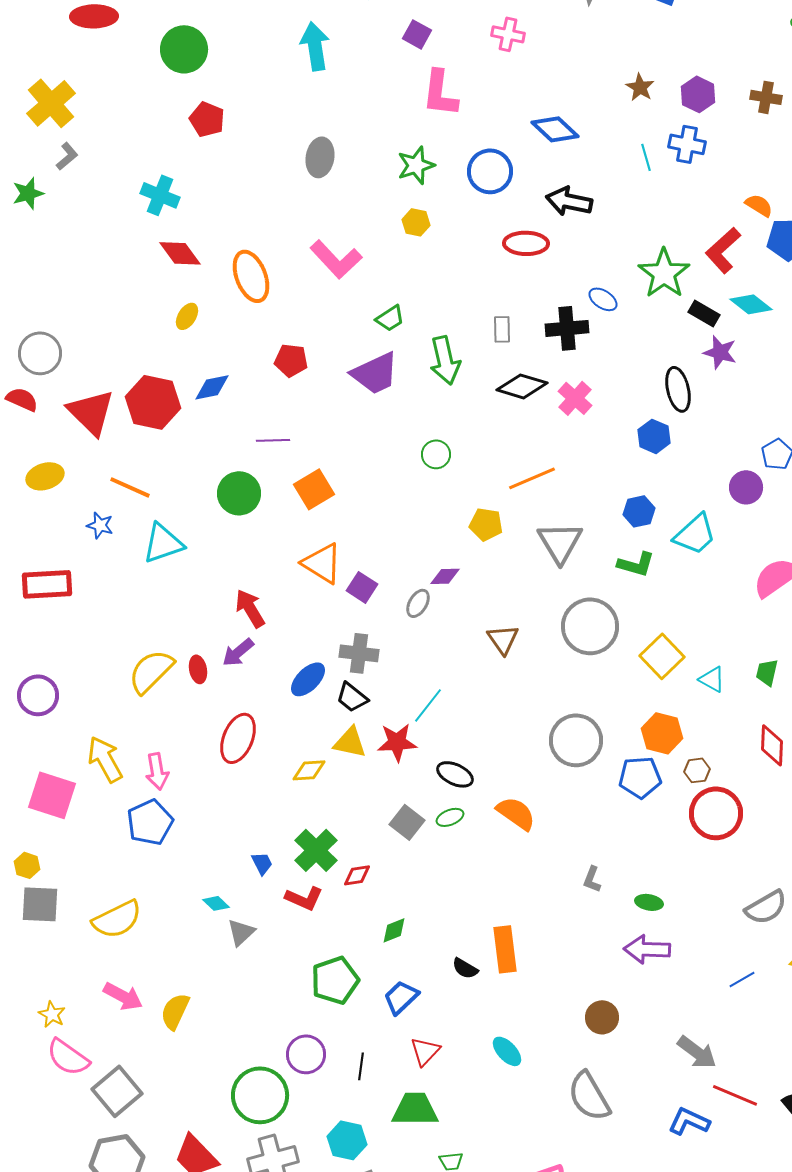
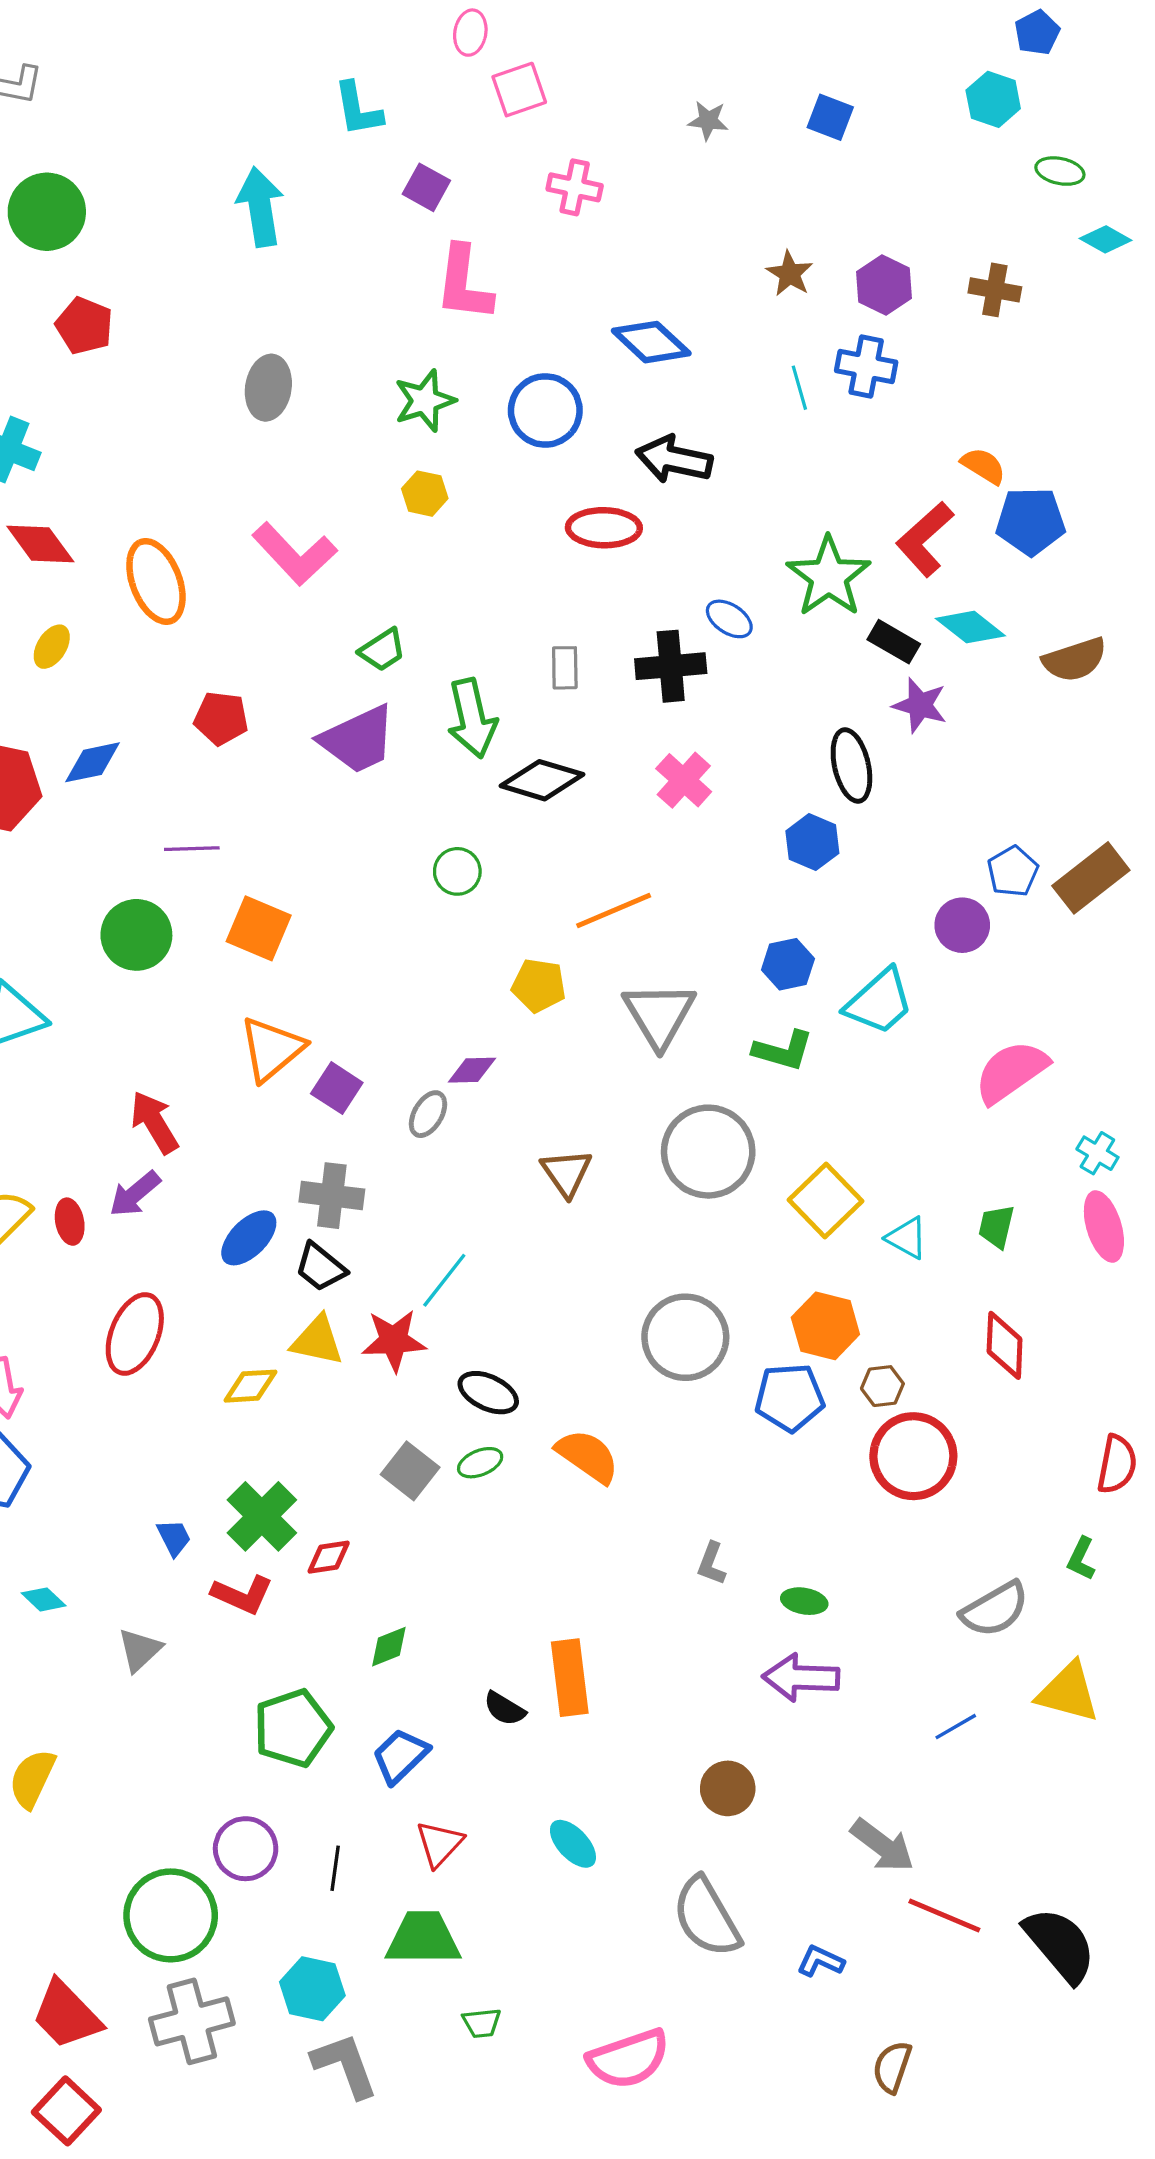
black diamond: (522, 386) -> (542, 780), moved
orange square: (314, 489) -> (259, 928), turned -36
orange triangle: (322, 563) -> (272, 1049), turned 48
cyan diamond: (216, 903) -> (44, 1599), moved
blue L-shape: (689, 1121) -> (821, 1961), moved, size x0.7

